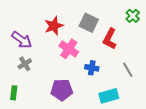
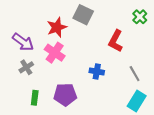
gray square: (89, 23) -> (83, 15), moved
pink cross: (69, 49) -> (55, 53), moved
green rectangle: (14, 93) -> (35, 98), moved
cyan rectangle: (109, 96) -> (137, 101), moved, turned -42

